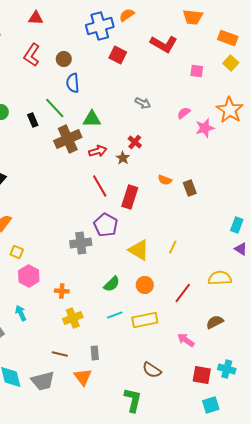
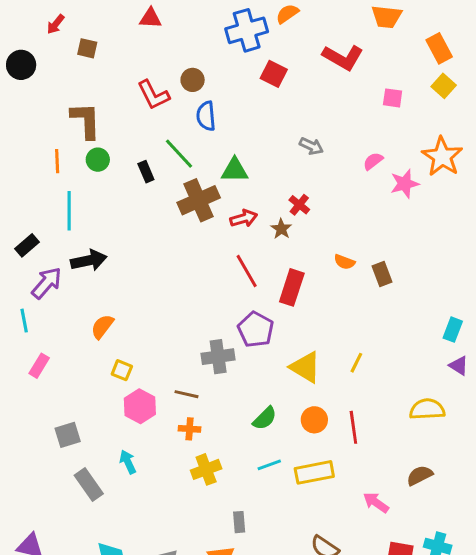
orange rectangle: (228, 38) -> (439, 48), turned 42
red L-shape: (32, 55) -> (153, 95), moved, turned -60
red line: (183, 293) -> (353, 427), moved, turned -45
brown line: (60, 354) -> (187, 394), moved

